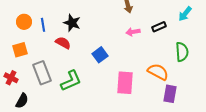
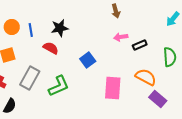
black star: (72, 23) -> (60, 28), turned -30
black rectangle: (159, 27) -> (140, 45), moved
gray rectangle: (42, 73) -> (30, 78), turned 50
purple rectangle: (170, 94) -> (158, 99), turned -60

